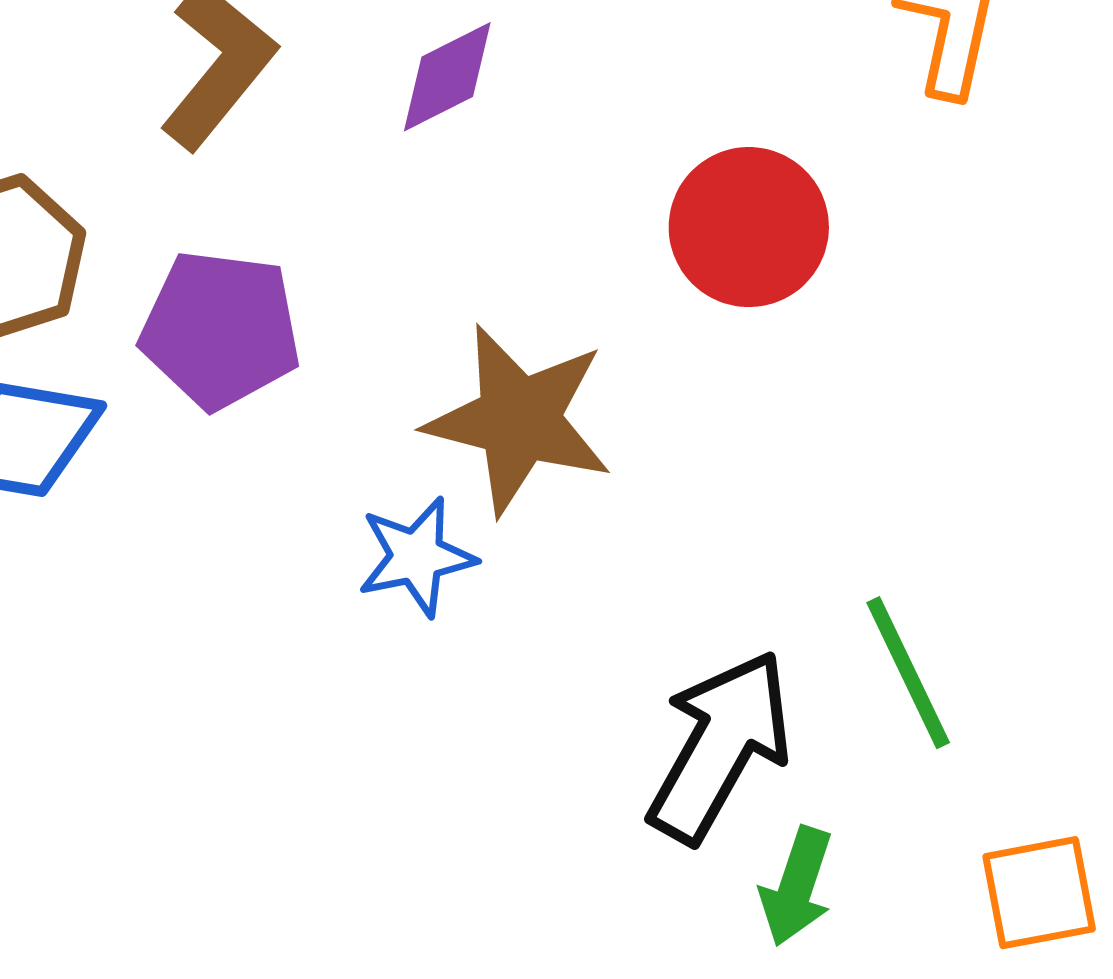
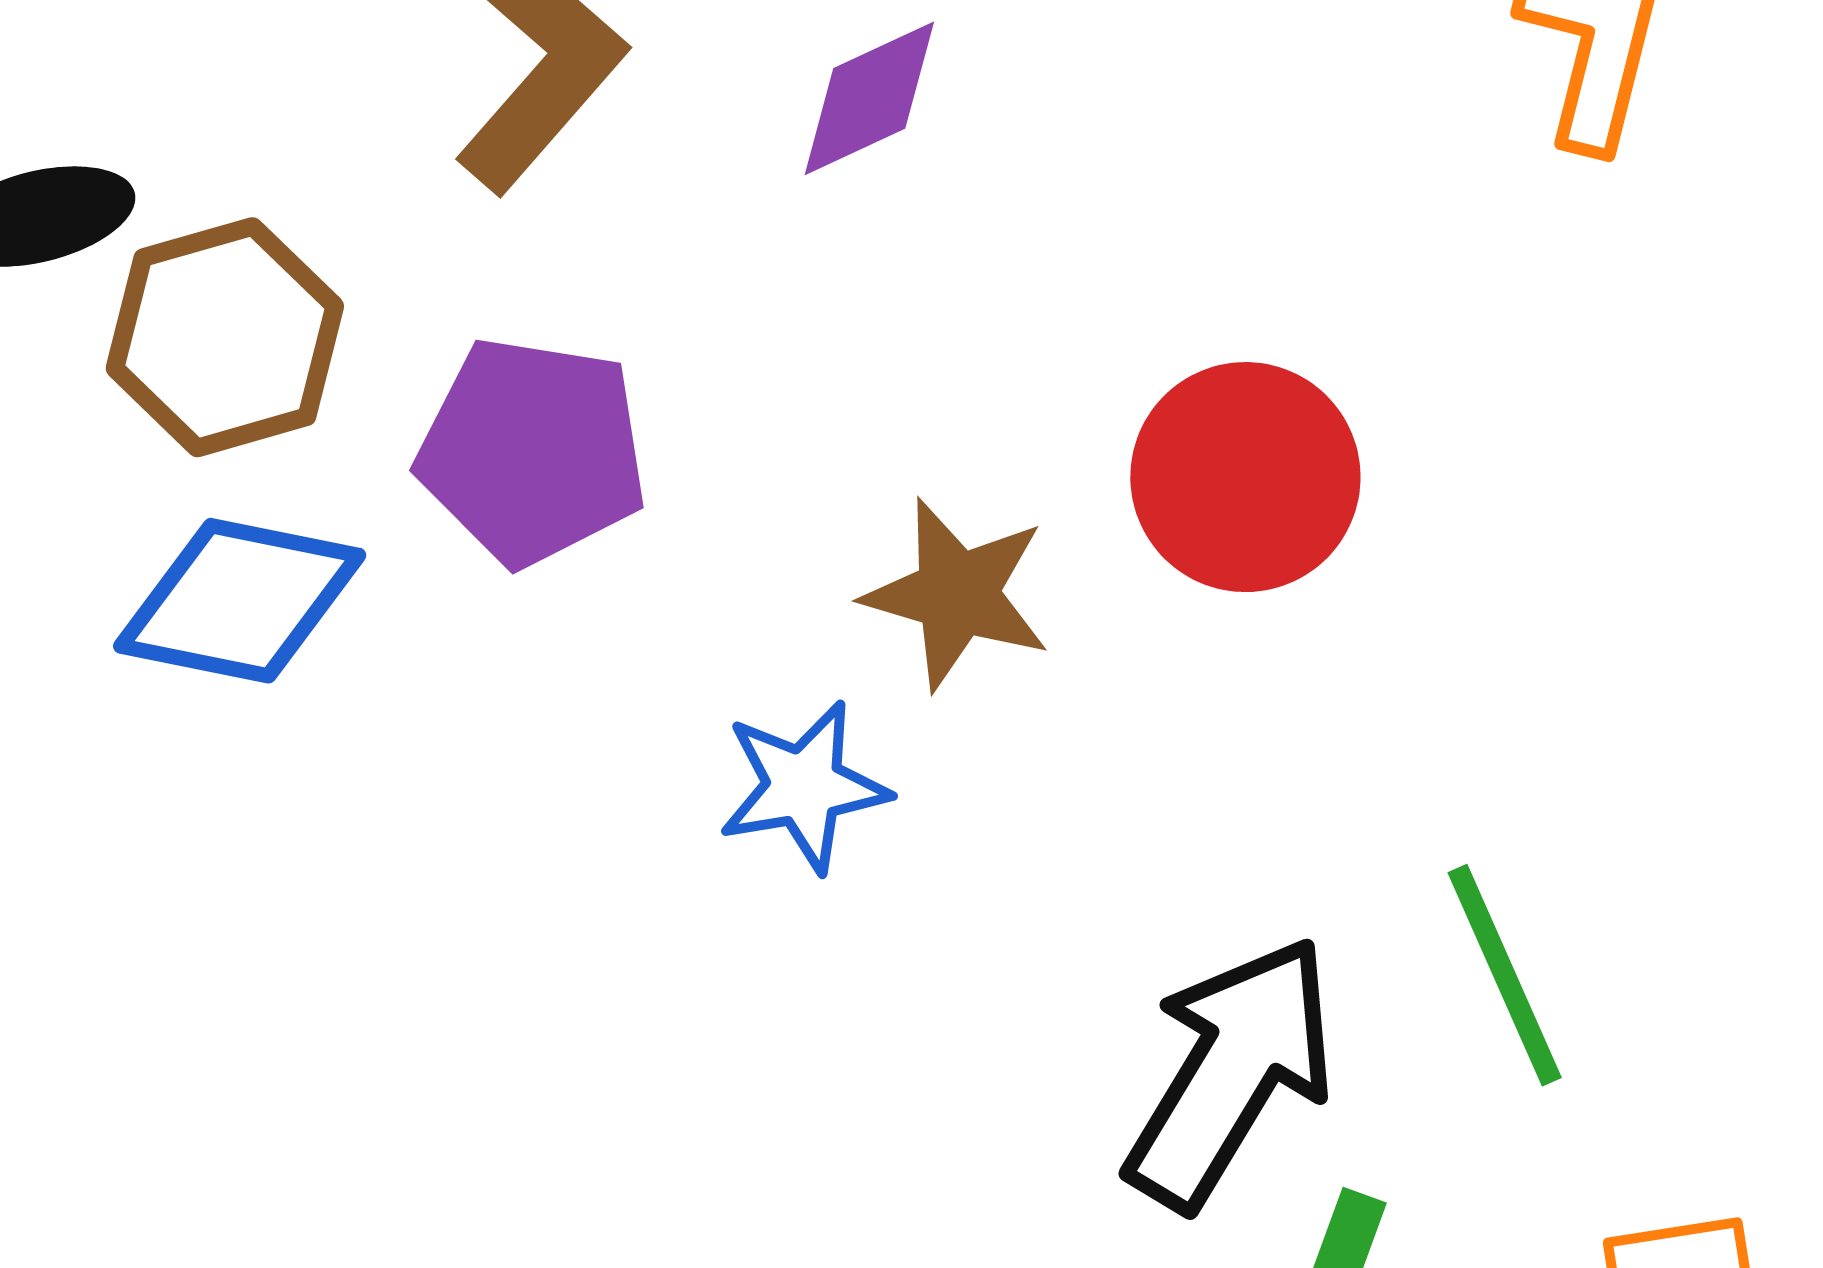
red circle: (749, 227) -> (1245, 477), moved
brown star: (519, 420) -> (957, 594), size x0.7

